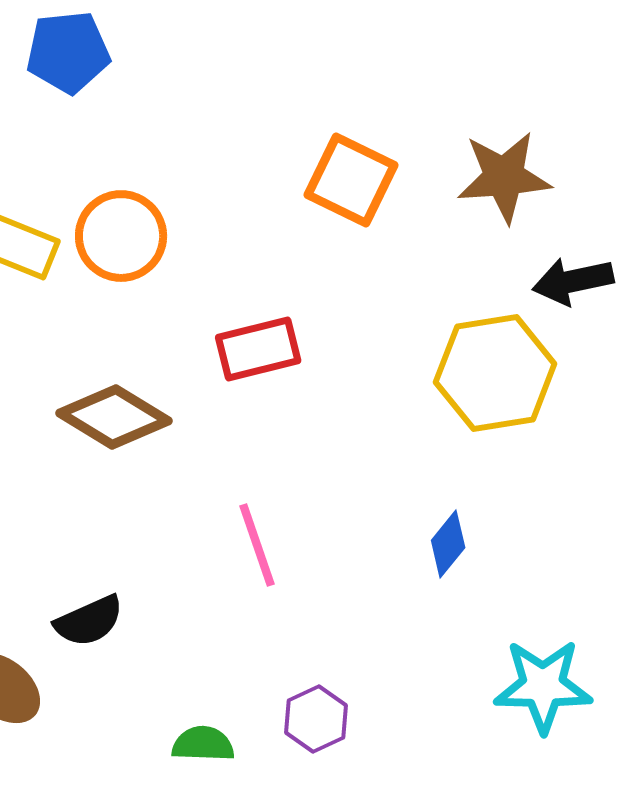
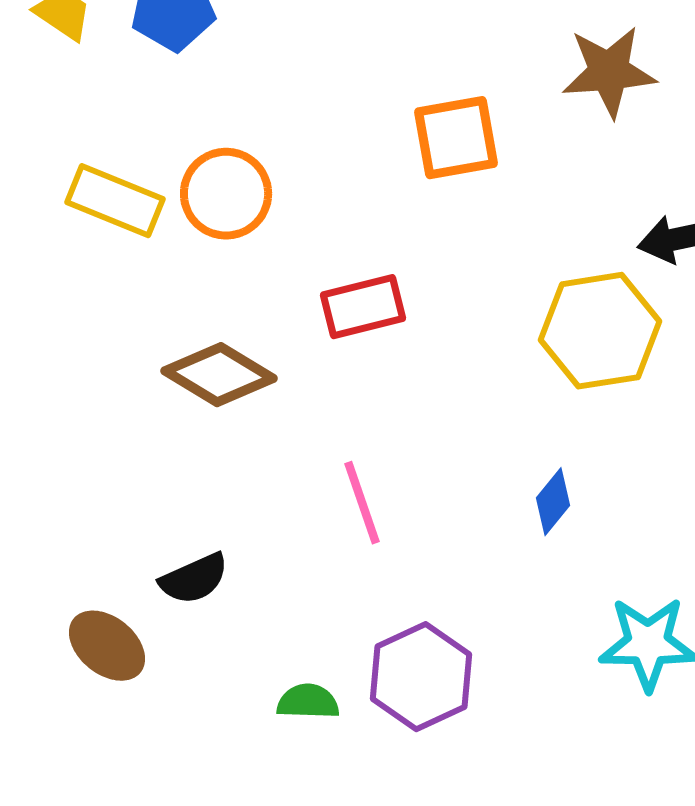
brown star: (504, 177) -> (609, 72), moved
orange square: (351, 180) -> (456, 138), turned -36
purple hexagon: (316, 719) -> (421, 677), size x1.6

